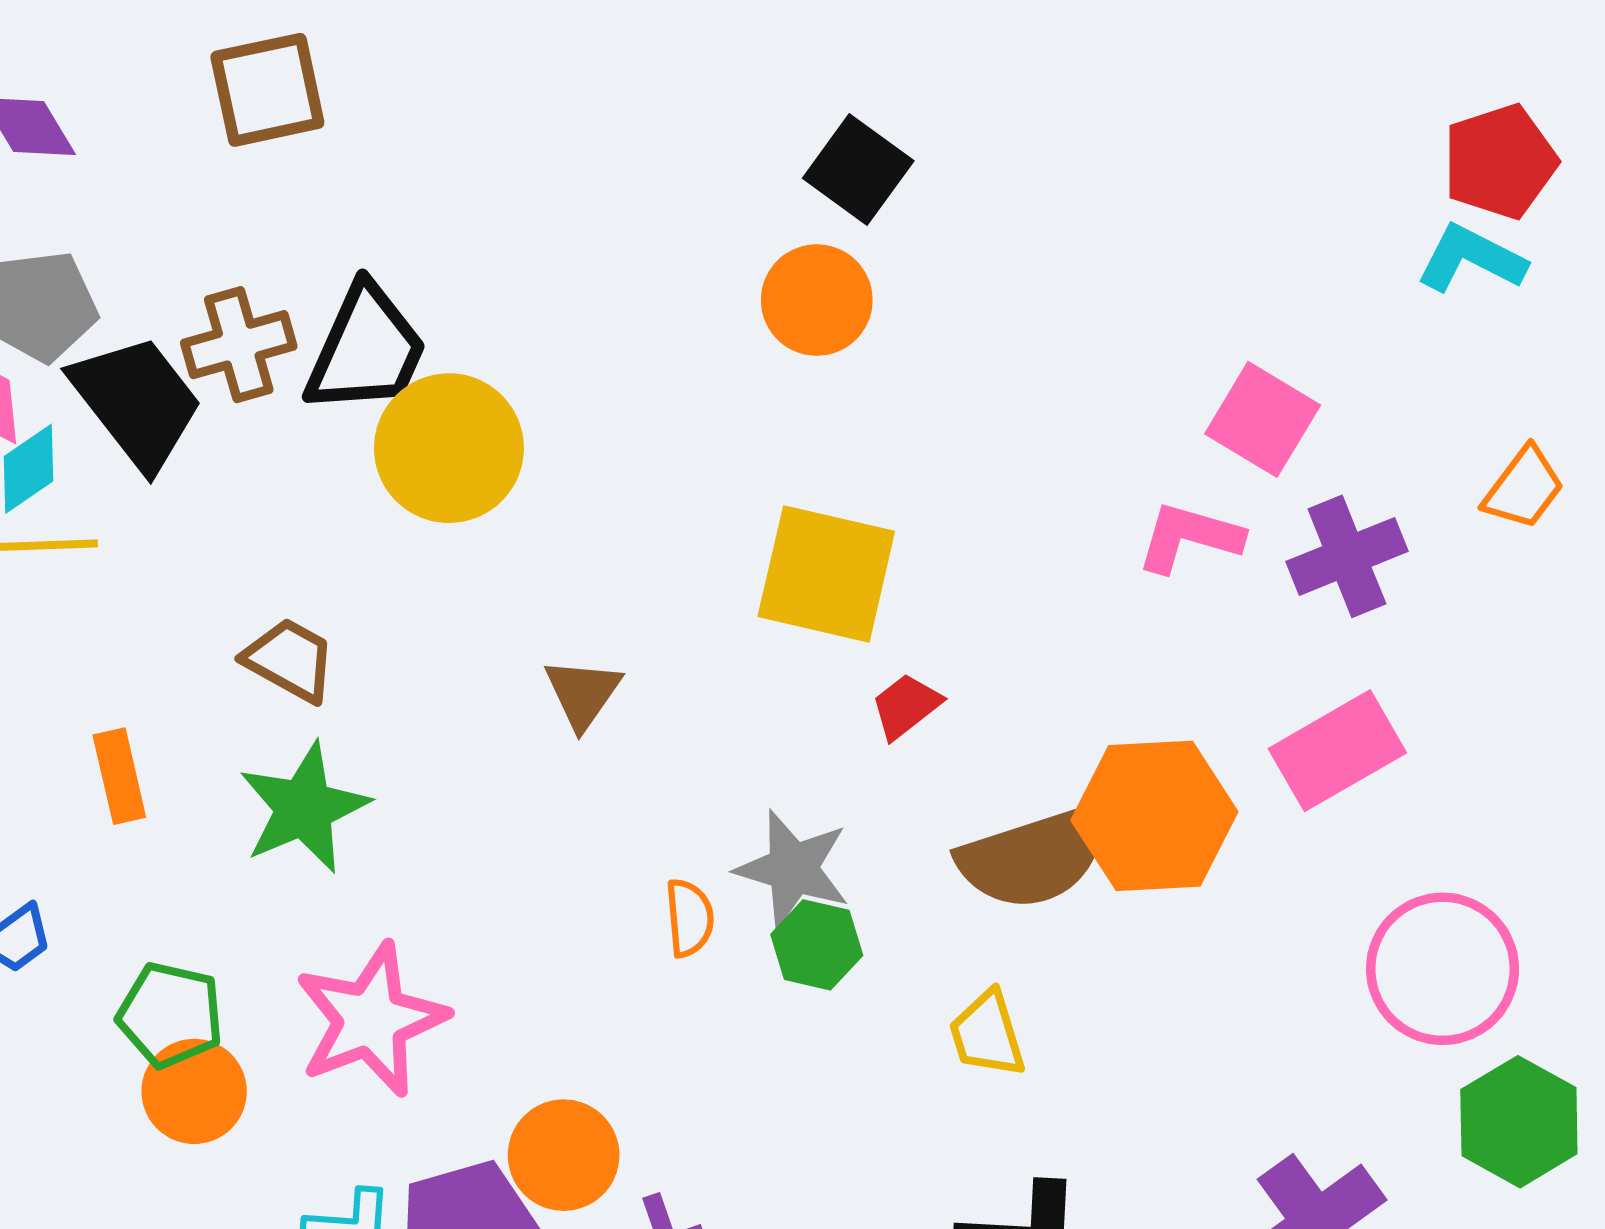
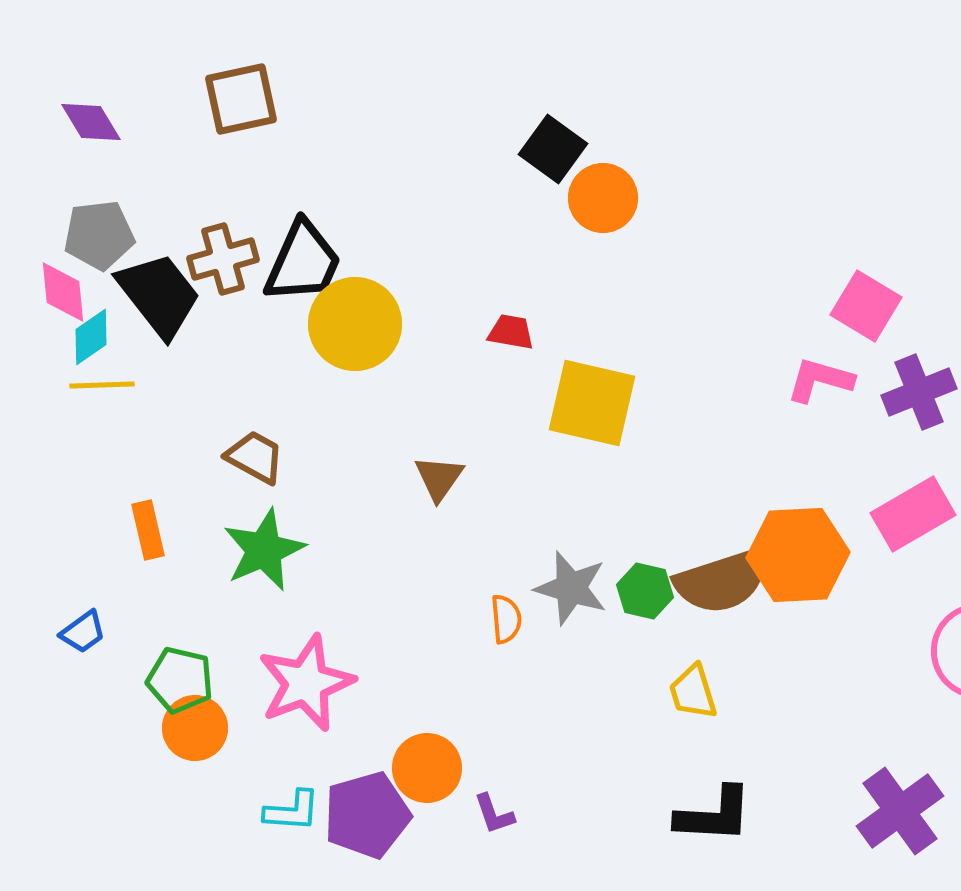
black square: (858, 169) -> (553, 149), moved
orange circle: (817, 300) -> (603, 198), moved
red trapezoid: (906, 706) -> (511, 332), moved, turned 48
green hexagon: (817, 945) -> (645, 591), moved

